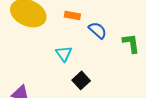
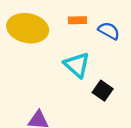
cyan triangle: (64, 54) -> (77, 65), size x1.4

